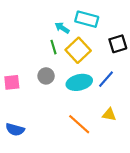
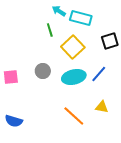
cyan arrow: (62, 28) -> (59, 11), moved
green line: (54, 47) -> (50, 30), moved

